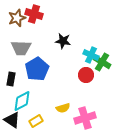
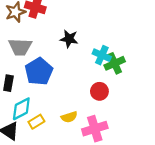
green cross: (102, 62) -> (115, 63), turned 36
red circle: (86, 75) -> (99, 91), moved
yellow rectangle: (36, 121) -> (36, 122), moved

